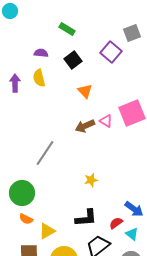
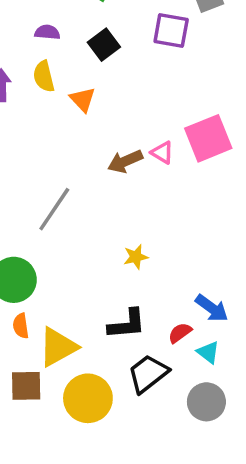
purple square: (111, 52) -> (171, 30), turned -30
orange triangle: (85, 91) -> (83, 99), moved
orange semicircle: (26, 219) -> (21, 326), turned 56
yellow triangle: (47, 231) -> (58, 347), size x1.4

